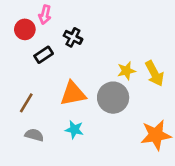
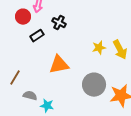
gray circle: (113, 98) -> (94, 85), moved
brown line: (26, 103) -> (15, 78), moved
cyan star: (74, 130) -> (47, 106), moved

